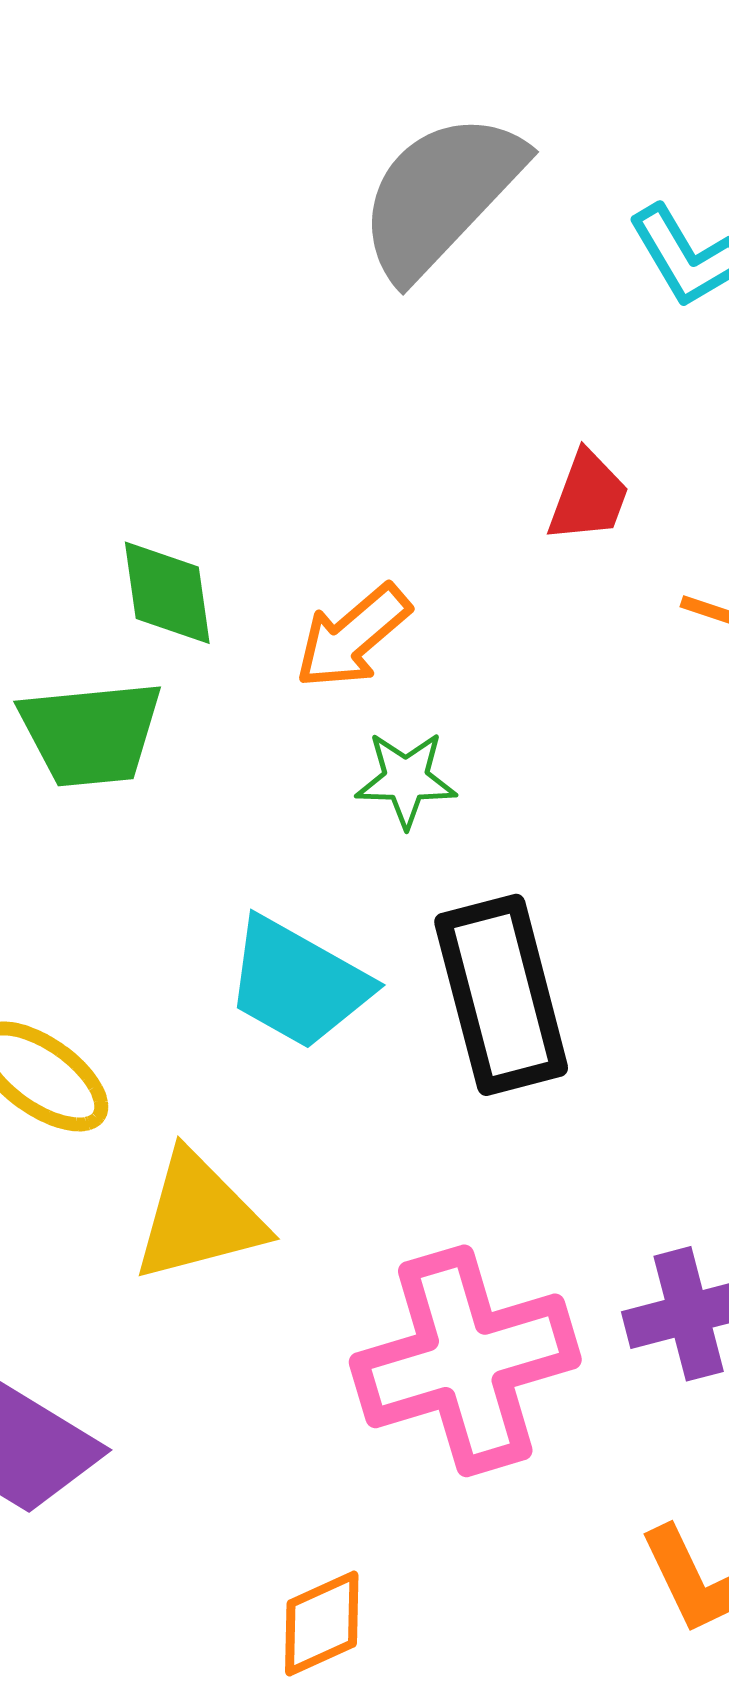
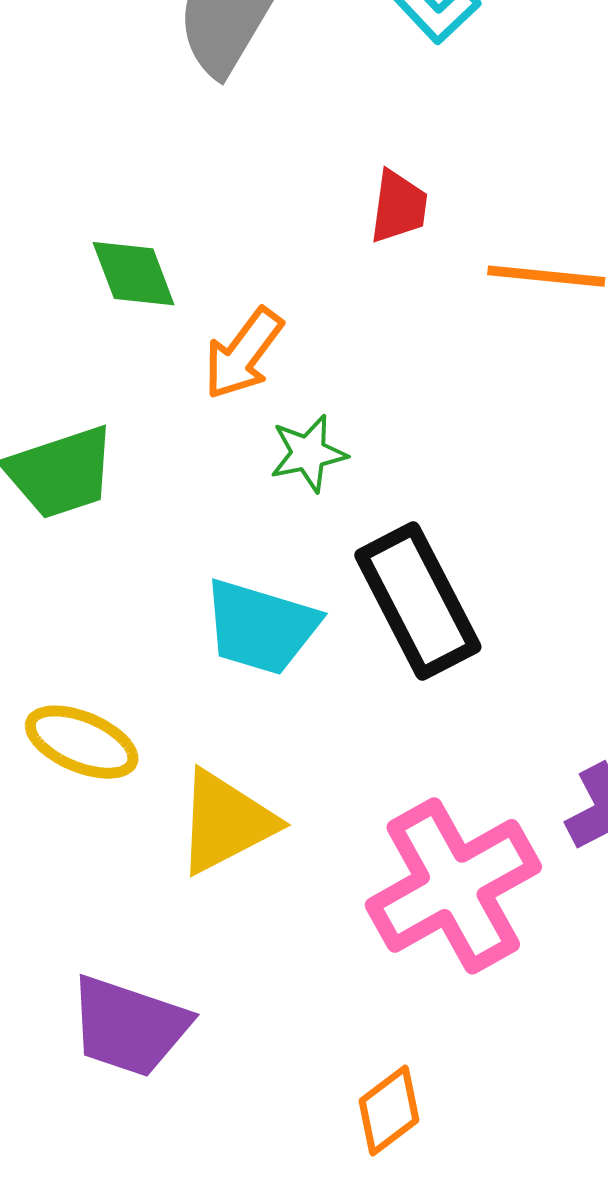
green diamond: (167, 593) -> (134, 274), moved

